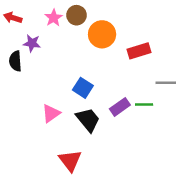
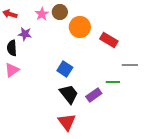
red rectangle: (139, 51) -> (109, 40), turned 48
purple rectangle: (120, 107) -> (94, 95), moved
pink triangle: (51, 113) -> (12, 70), moved
red triangle: (70, 161) -> (67, 122), moved

